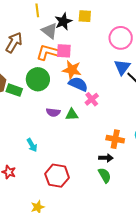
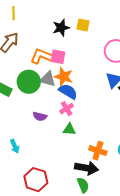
yellow line: (37, 10) -> (14, 13), moved
gray triangle: (50, 31) -> (48, 79), moved, turned -30
pink cross: (92, 99) -> (67, 109), moved
green triangle: (72, 115) -> (69, 129), moved
black arrow: (106, 158) -> (86, 168), size x1.6

